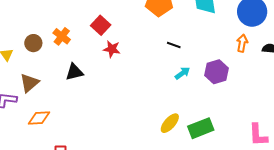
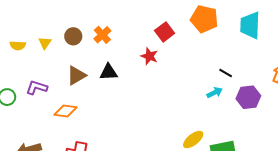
red square: (101, 25) -> (165, 32), moved
black line: (174, 45) -> (226, 73), moved
brown triangle: (29, 83) -> (76, 76), moved

